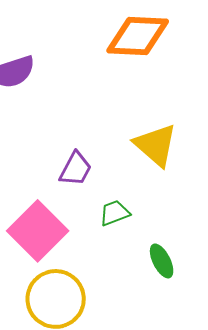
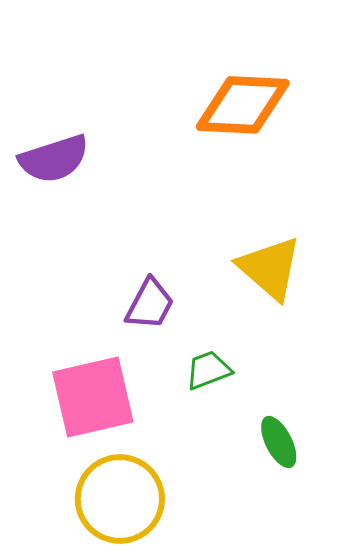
pink square: (38, 231) -> (93, 397), turned 32

